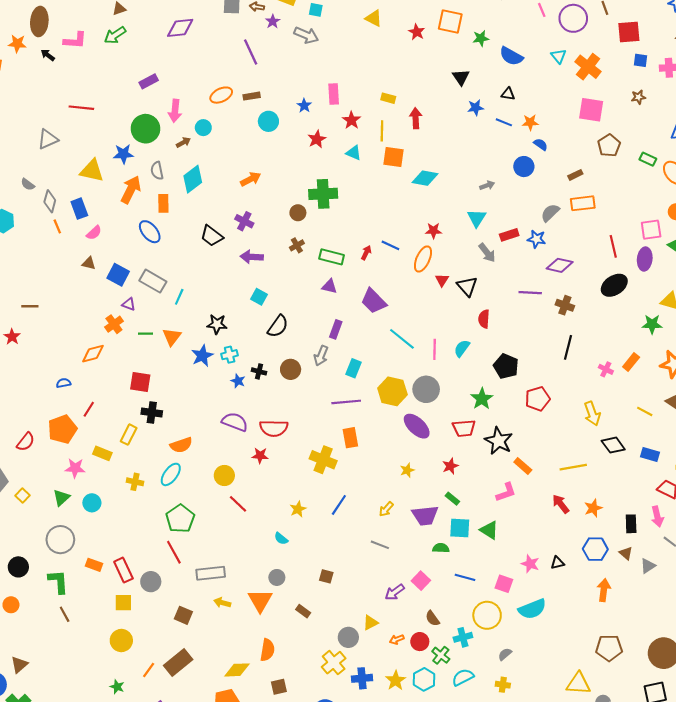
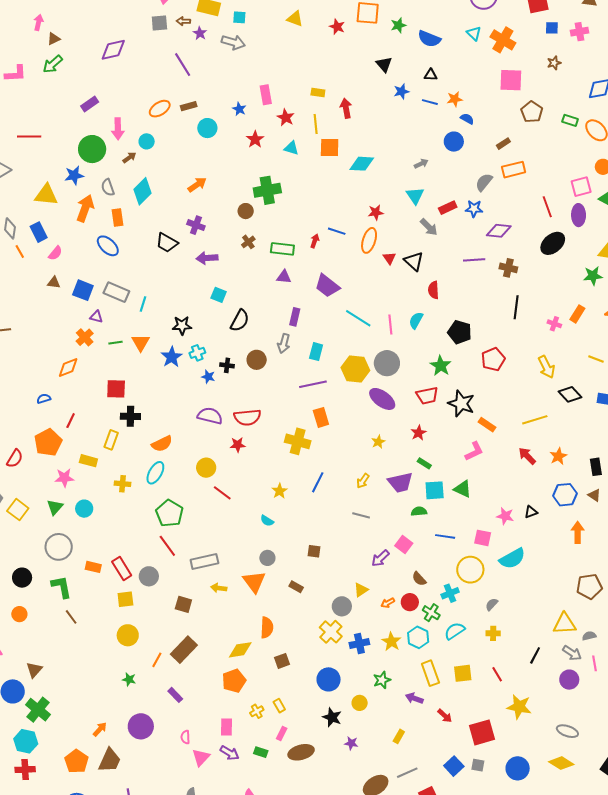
yellow square: (23, 495) -> (18, 510), size x1.5

